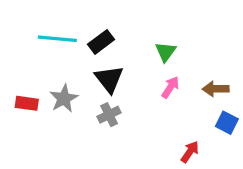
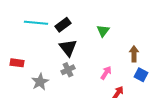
pink arrow: (170, 87) -> (106, 73), moved
brown arrow: (216, 89) -> (134, 54), turned 91
gray star: (64, 99) -> (40, 82), moved

